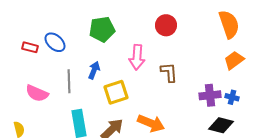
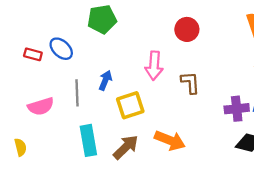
green pentagon: (102, 29) -> (102, 19), moved
pink semicircle: (37, 93) -> (41, 106), turned -40

